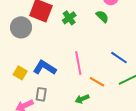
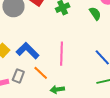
orange line: (97, 82) -> (41, 73), moved

